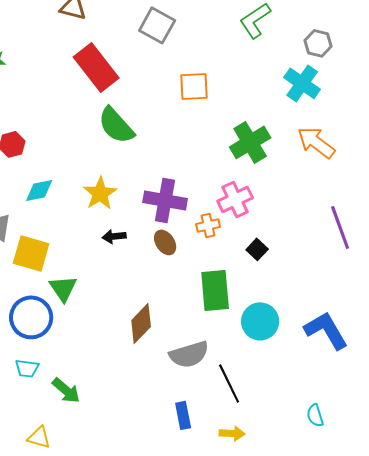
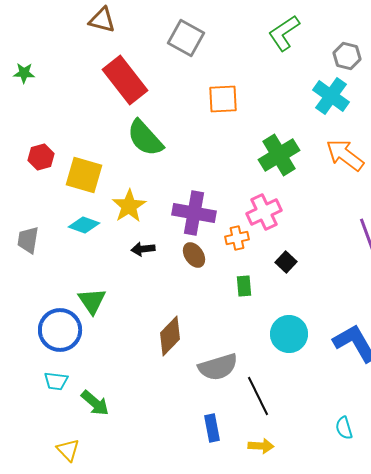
cyan diamond: (39, 190) -> (84, 225), moved, turned 32
yellow square: (31, 253) -> (84, 175), moved
green rectangle: (215, 290) -> (244, 286), moved, size x0.5
yellow triangle: (39, 437) -> (68, 450), turned 30

